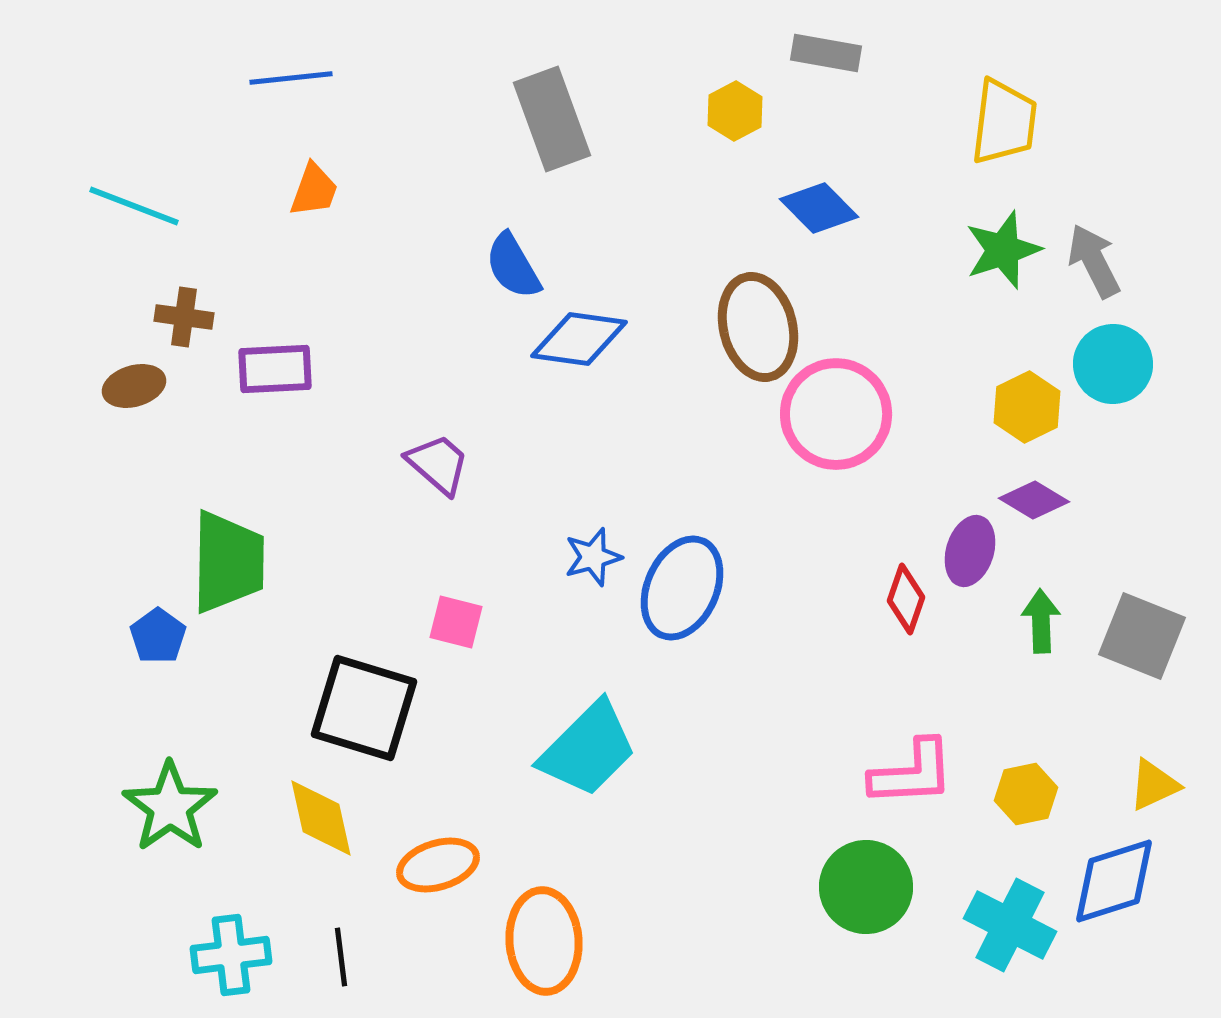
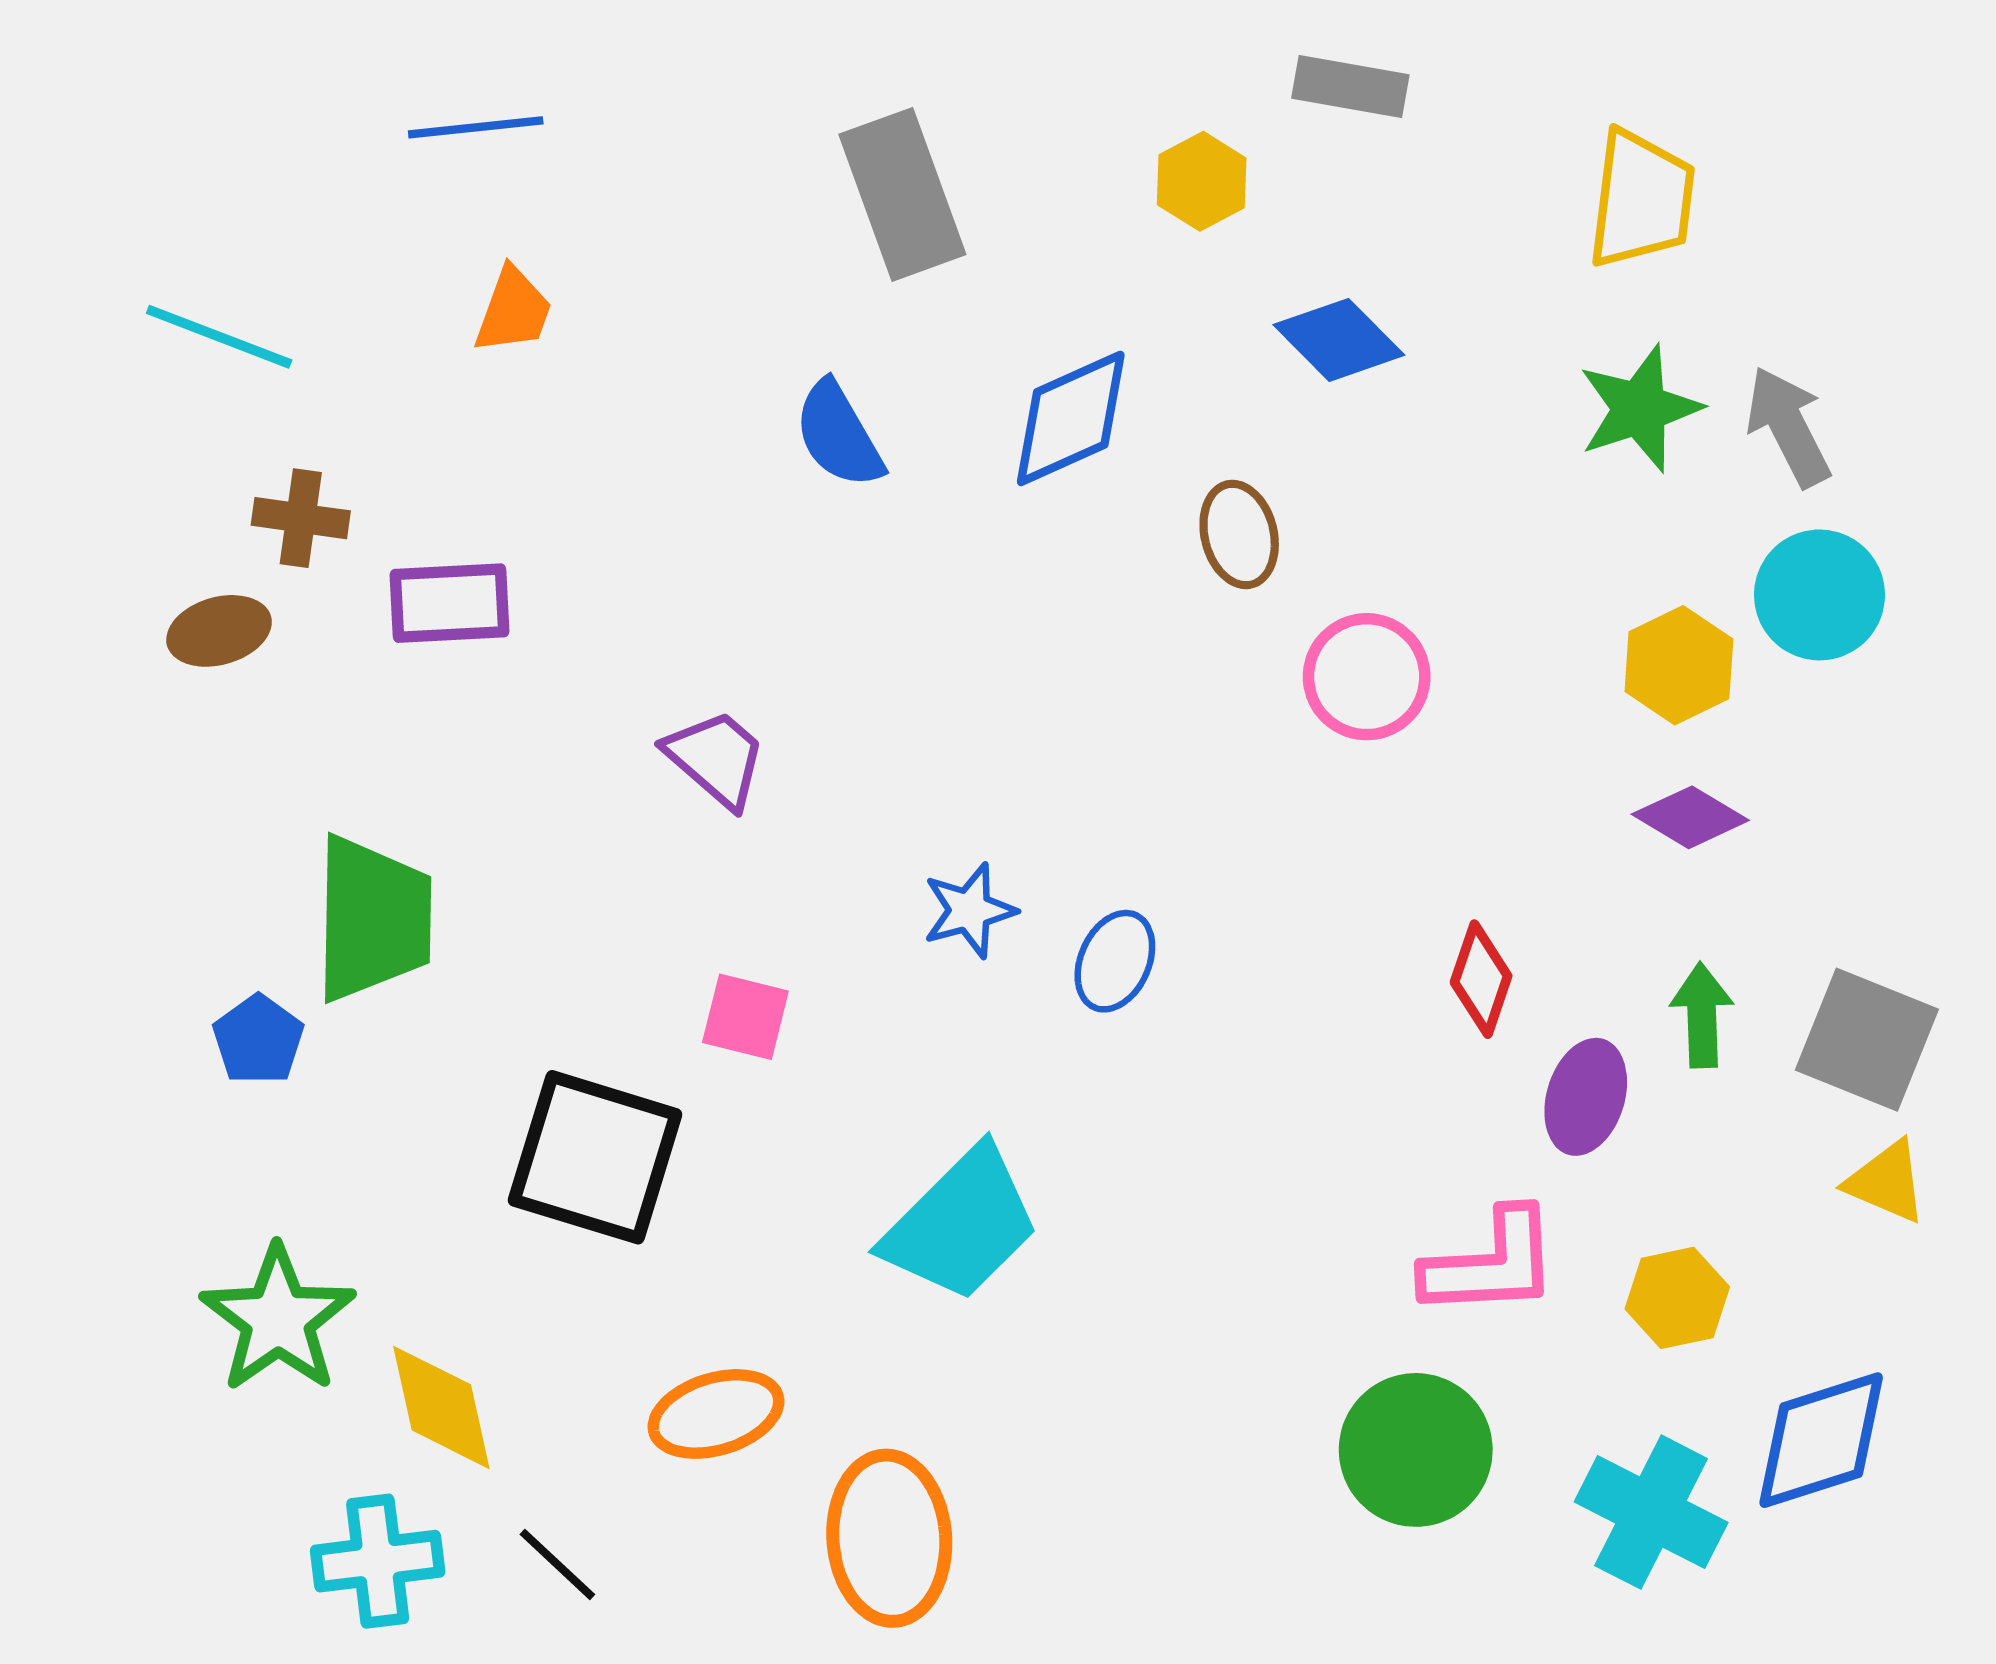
brown ellipse: (758, 327) -> (1239, 534), size x0.6
blue diamond: (579, 339) -> (1071, 418), moved, turned -32
pink circle: (836, 414) -> (1367, 677), size x0.7
purple ellipse: (970, 551) -> (1586, 1097), moved
blue ellipse: (682, 588) -> (1115, 961), size x0.6
yellow triangle: (1154, 785) -> (1887, 1182), moved, turned 48
yellow diamond: (321, 818) -> (441, 1407), moved
black line: (341, 957) -> (557, 1564), turned -40

